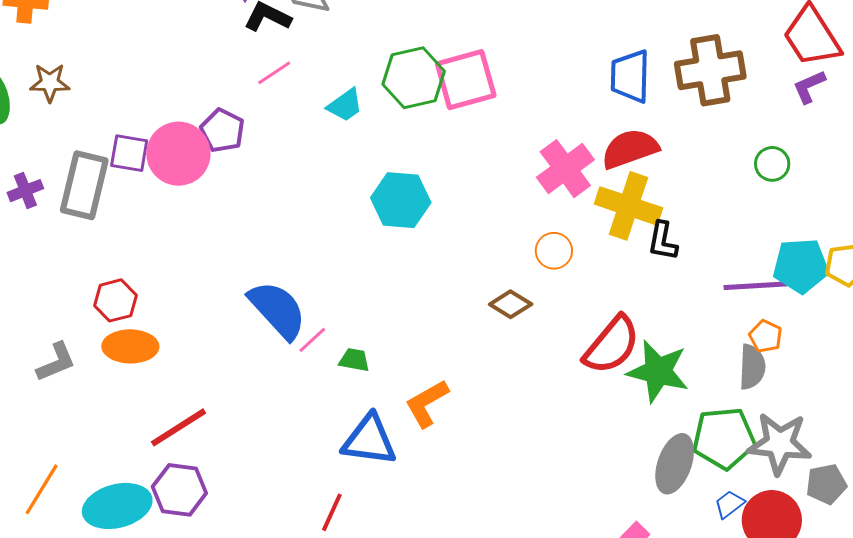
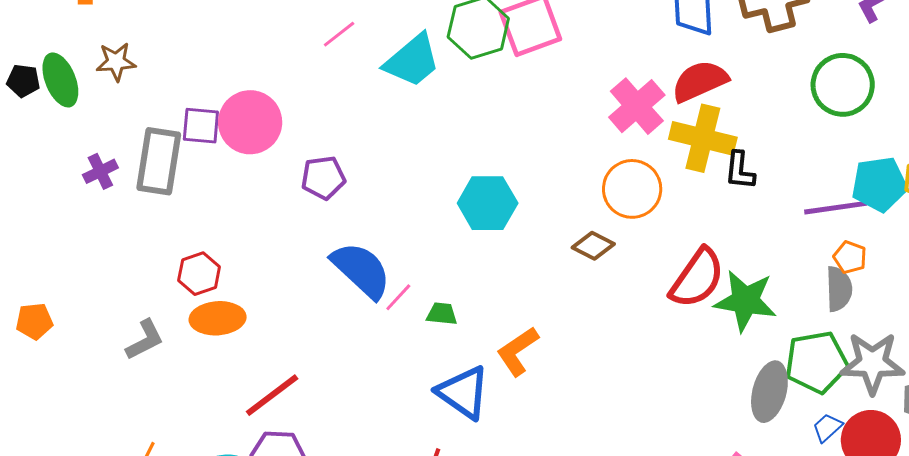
cyan trapezoid: (345, 105) -> (412, 61), size x1.6
purple pentagon: (222, 130) -> (323, 178), moved, turned -30
green circle: (772, 164) -> (843, 85), size x1.8
cyan hexagon: (401, 200) -> (488, 203), moved
orange circle: (554, 251) -> (632, 189), size x1.6
blue triangle: (369, 440) -> (463, 392), turned 32

